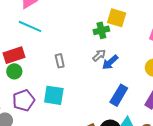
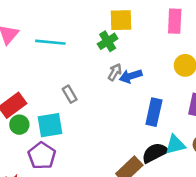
cyan line: (30, 26) -> (50, 42), moved
blue arrow: (110, 62) -> (131, 76), turned 42
cyan square: (54, 95) -> (50, 125), moved

